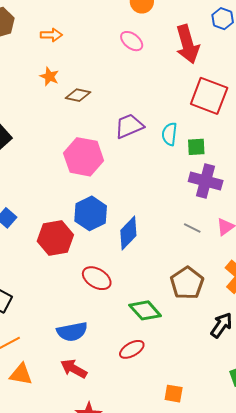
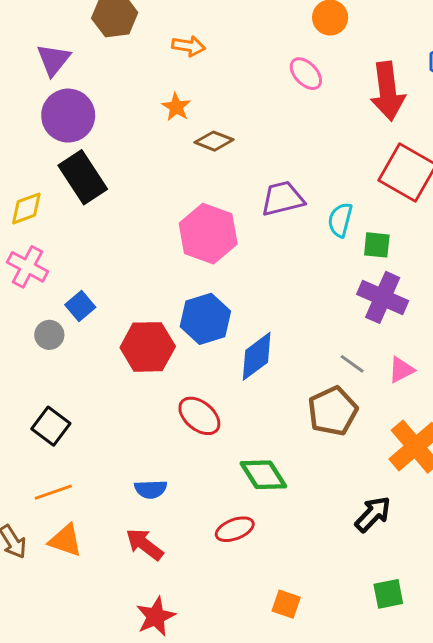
brown pentagon: (187, 283) -> (333, 411), moved
blue semicircle: (72, 332) -> (151, 489), size x0.7

